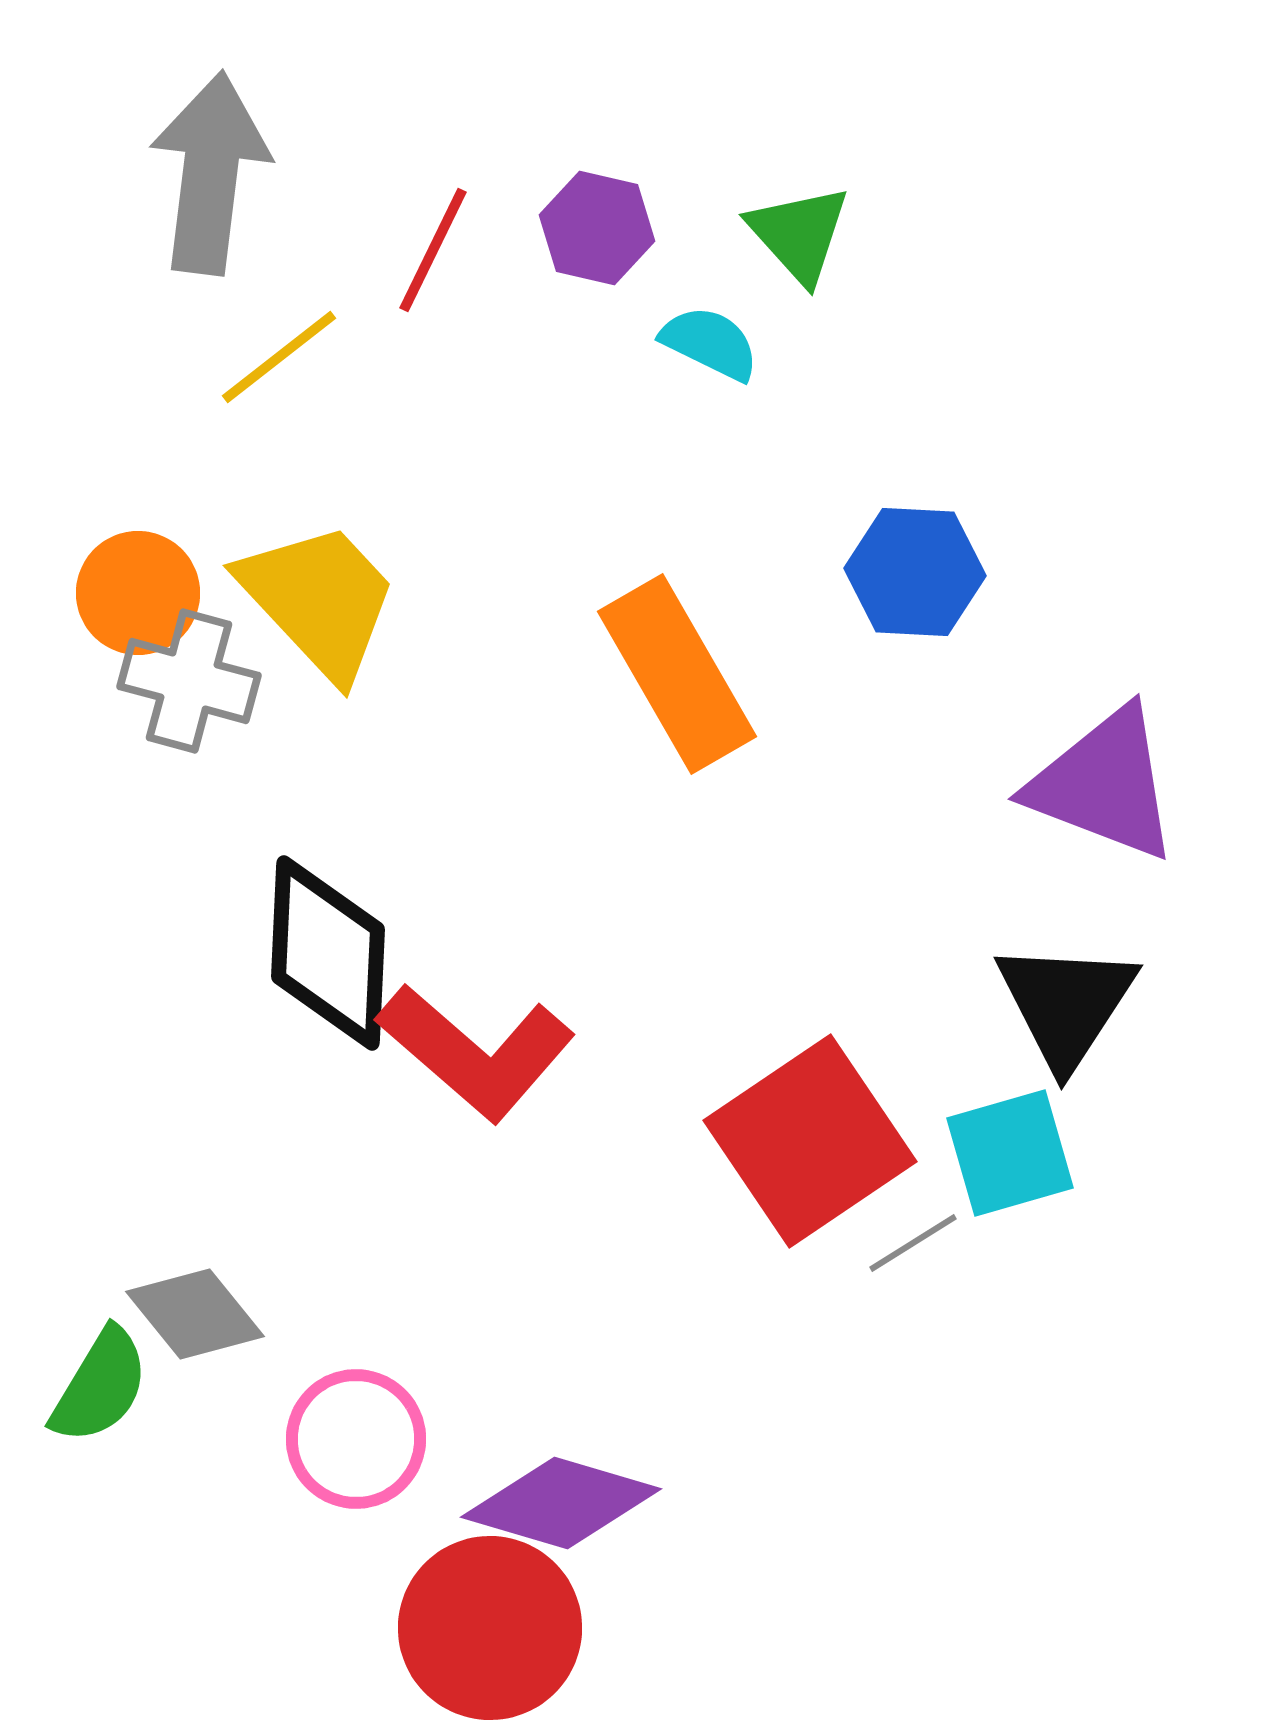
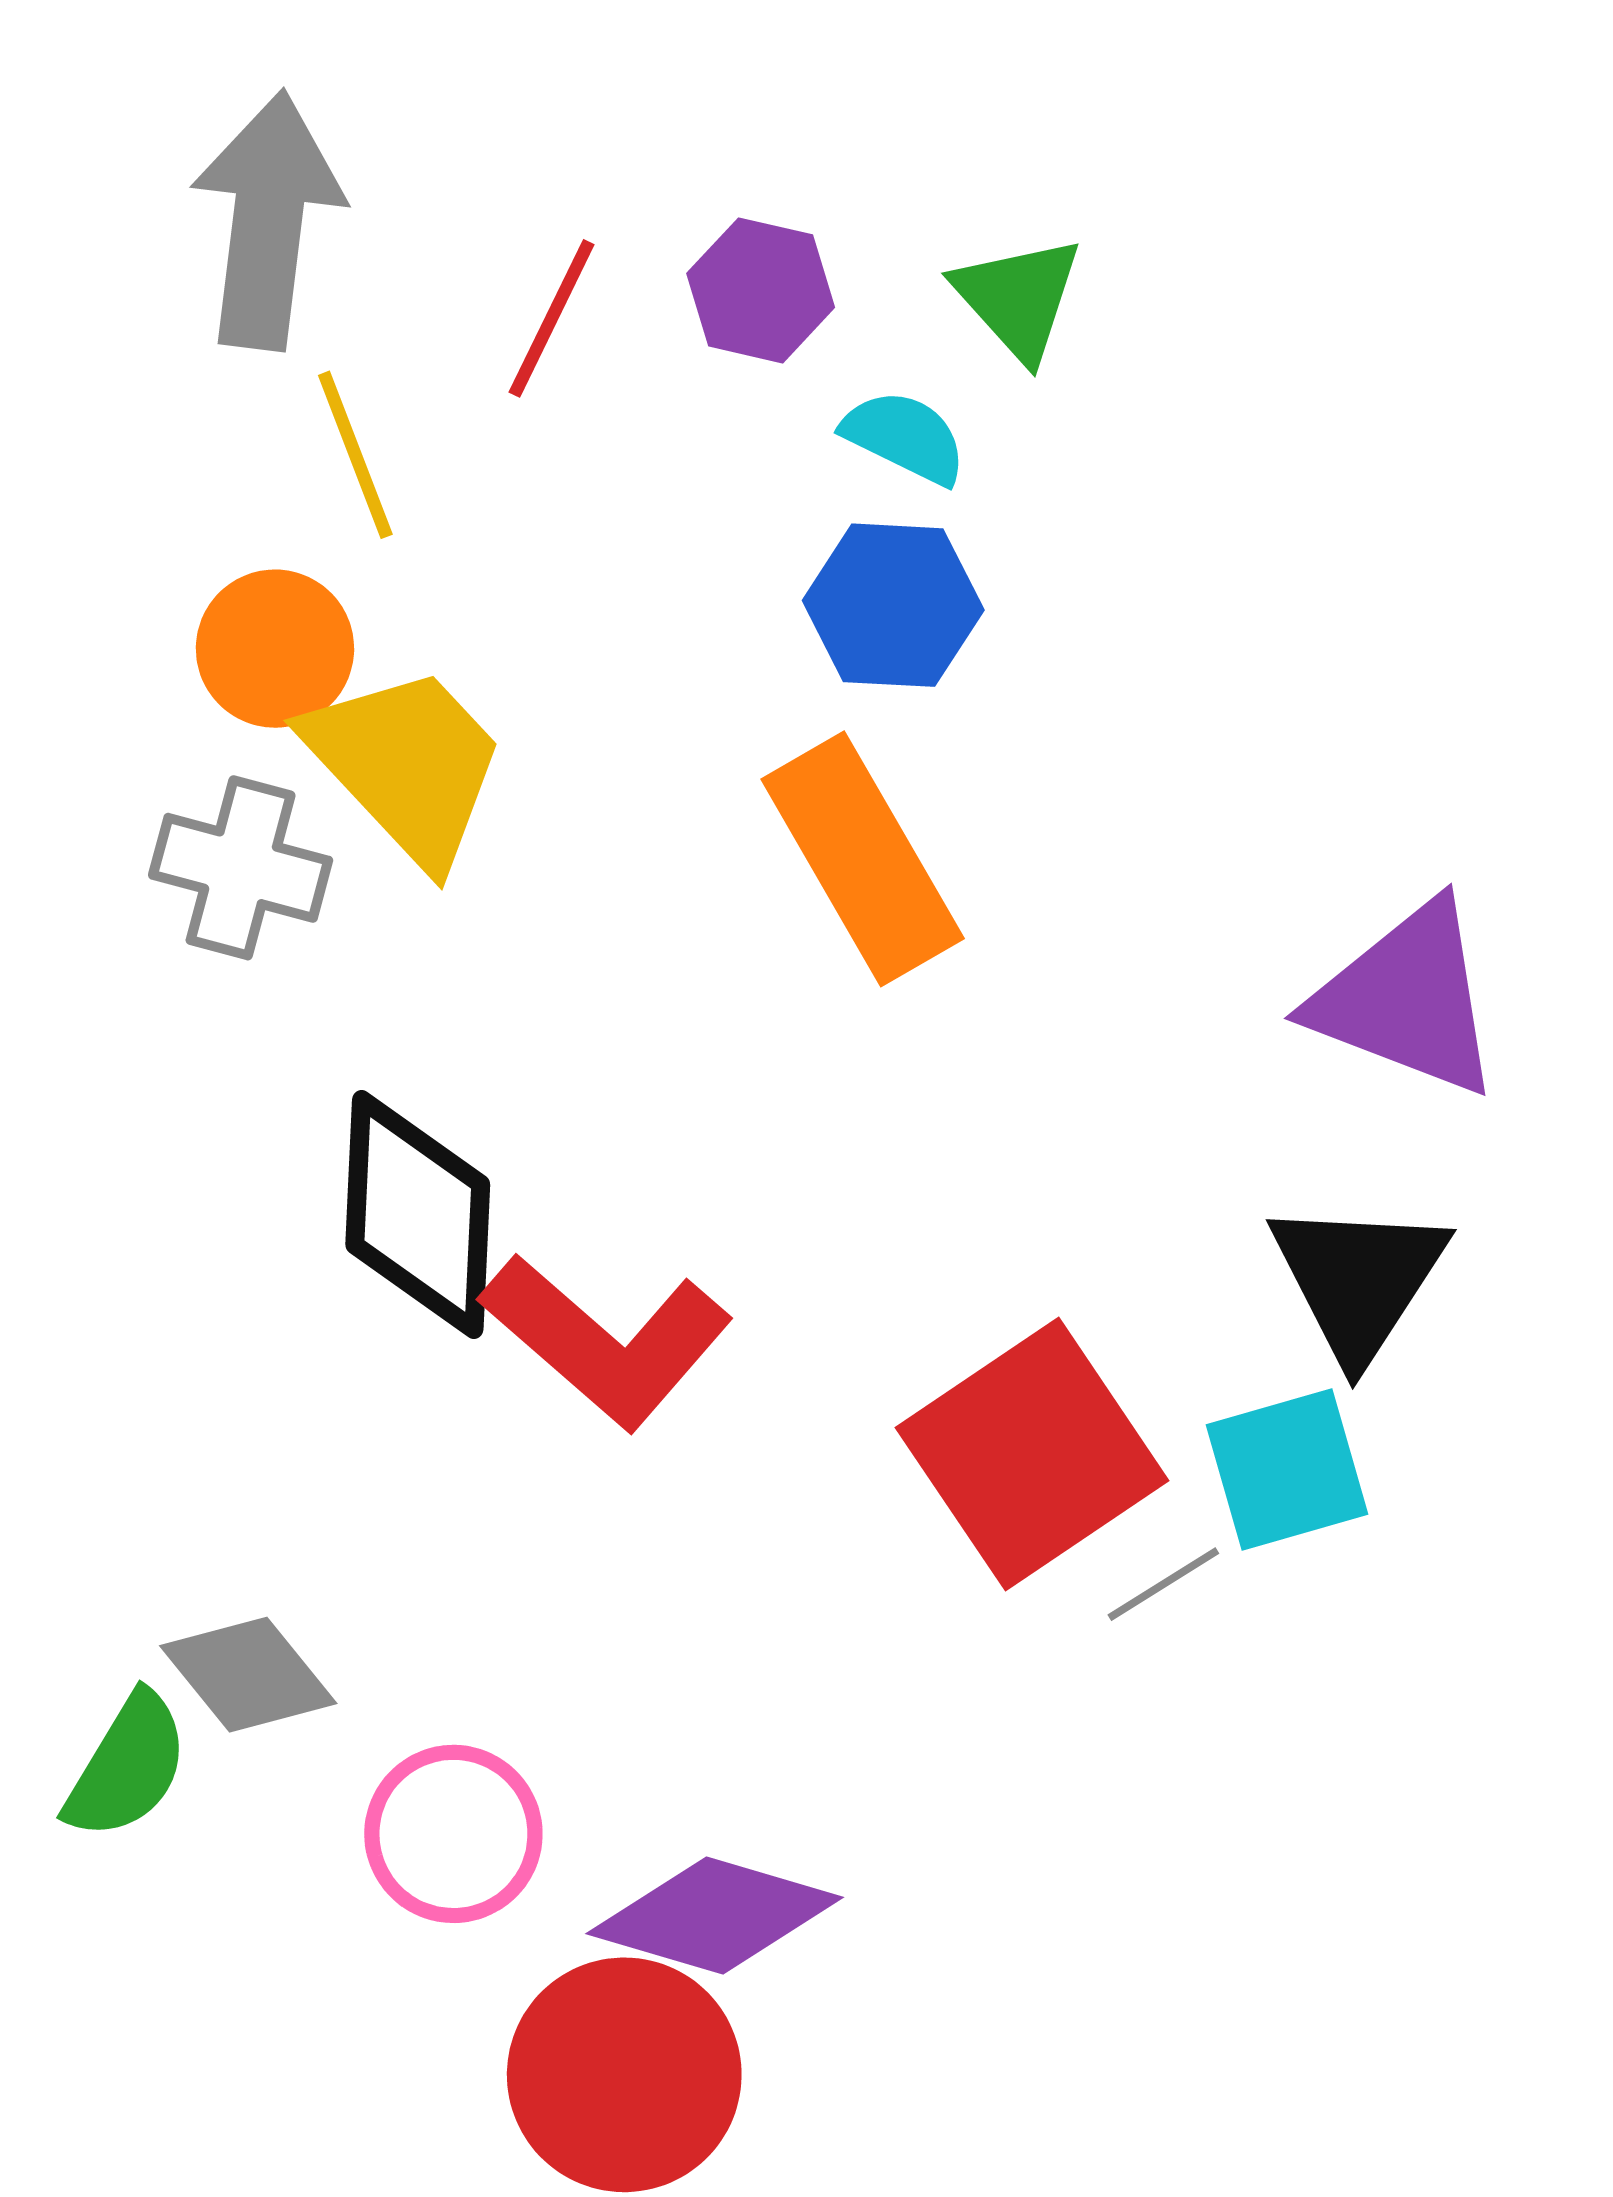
yellow line: (279, 357) -> (355, 455), turned -73
blue hexagon: (915, 572) -> (893, 605), moved
orange circle: (138, 593) -> (275, 649), moved

